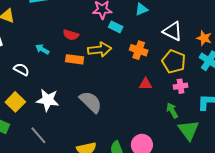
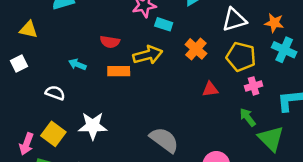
white triangle: (173, 31) -> (234, 20), turned -35
orange cross: (139, 50) -> (196, 49), turned 30
gray semicircle: (91, 102) -> (164, 140), moved

